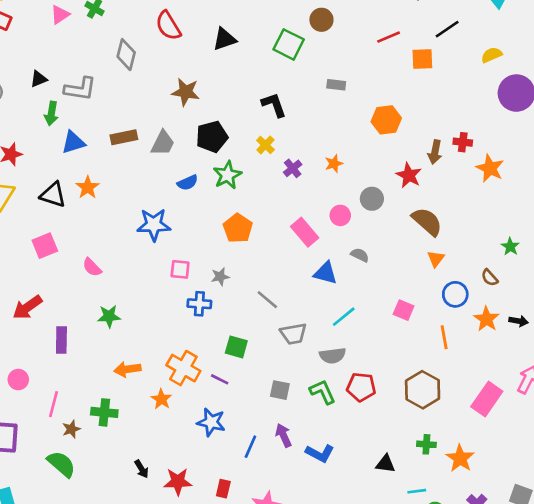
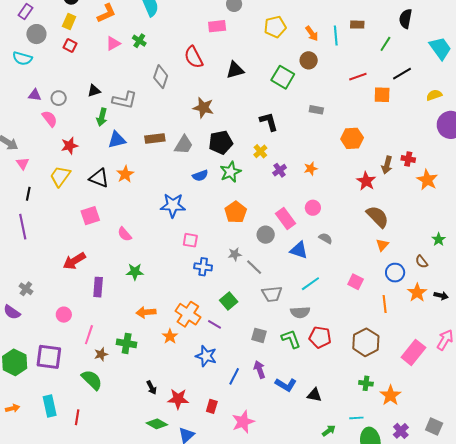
gray circle: (372, 199) -> (266, 235), moved
gray star: (220, 277) -> (235, 254), moved
green square: (236, 347) -> (229, 301), turned 30
black triangle: (385, 464) -> (314, 395), moved

